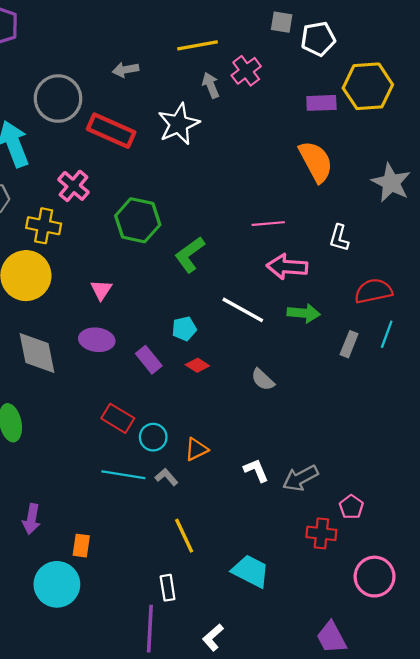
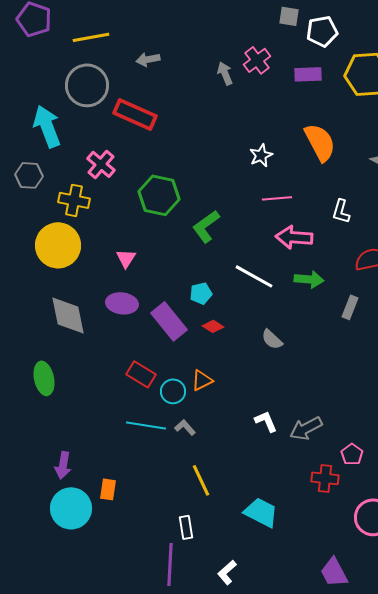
yellow line: (197, 45) -> (91, 37), moved
purple rectangle: (321, 103) -> (308, 74), moved
white star: (179, 124) -> (261, 155), moved, size x0.6
purple rectangle: (149, 360) -> (169, 321), size x1.5
orange triangle: (196, 449) -> (202, 380), moved
cyan circle: (57, 584) -> (71, 508), moved

